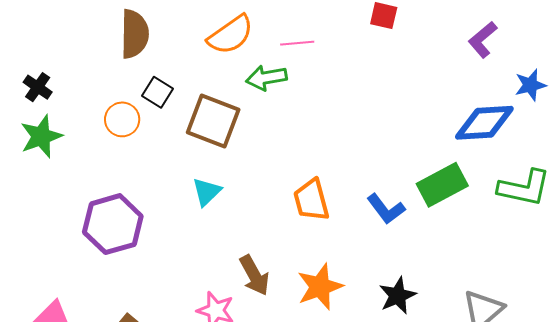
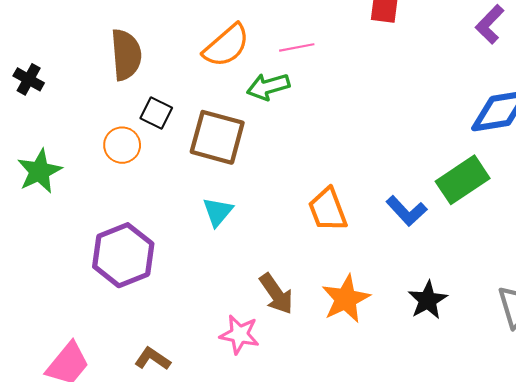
black cross: (38, 87) -> (29, 79), moved

